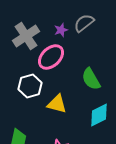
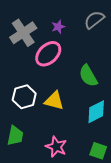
gray semicircle: (84, 23) -> (94, 20), moved
white hexagon: (30, 86) -> (24, 97), moved

